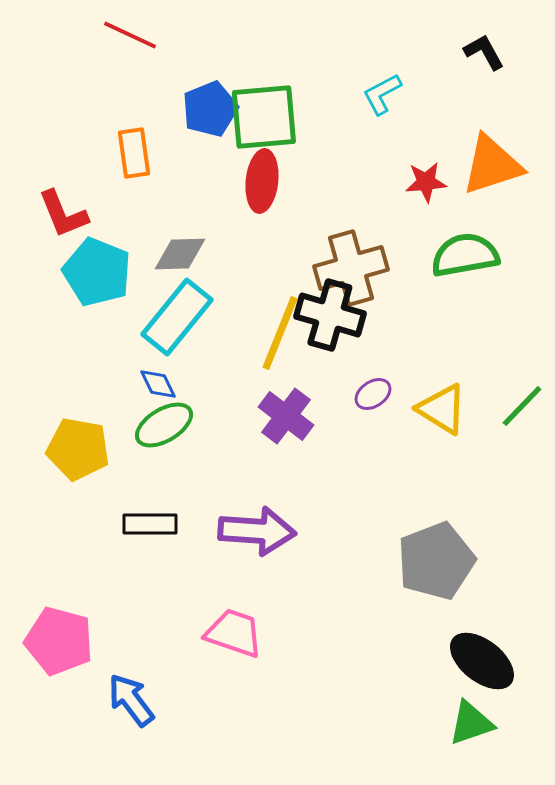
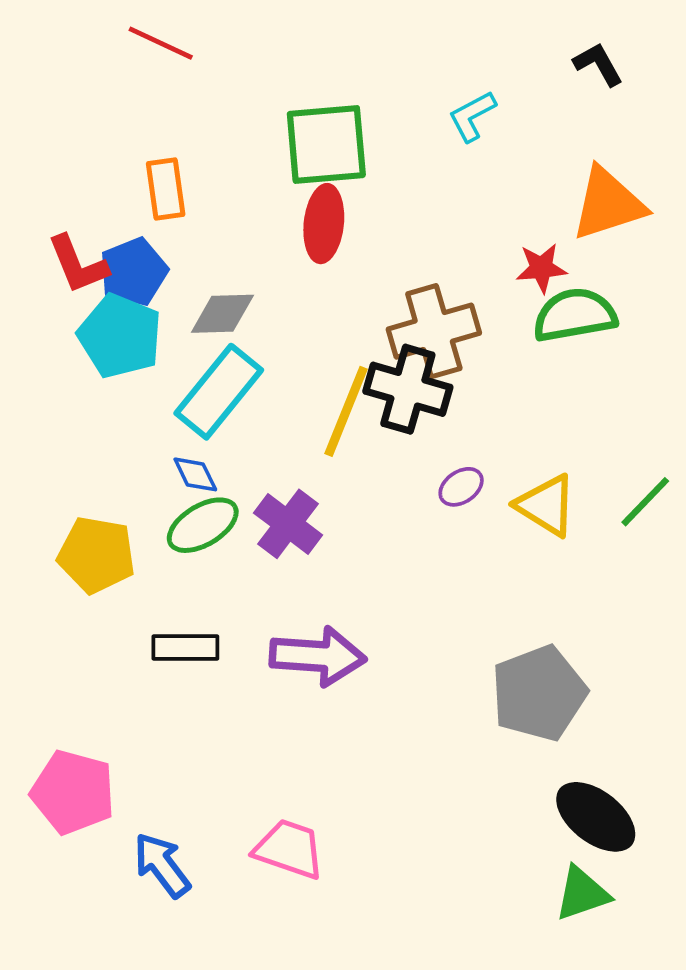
blue pentagon: (210, 109) -> (133, 272), moved
red star: (426, 182) -> (541, 268), moved
purple cross: (286, 416) -> (288, 524), moved
pink trapezoid: (234, 633) -> (289, 849), moved

